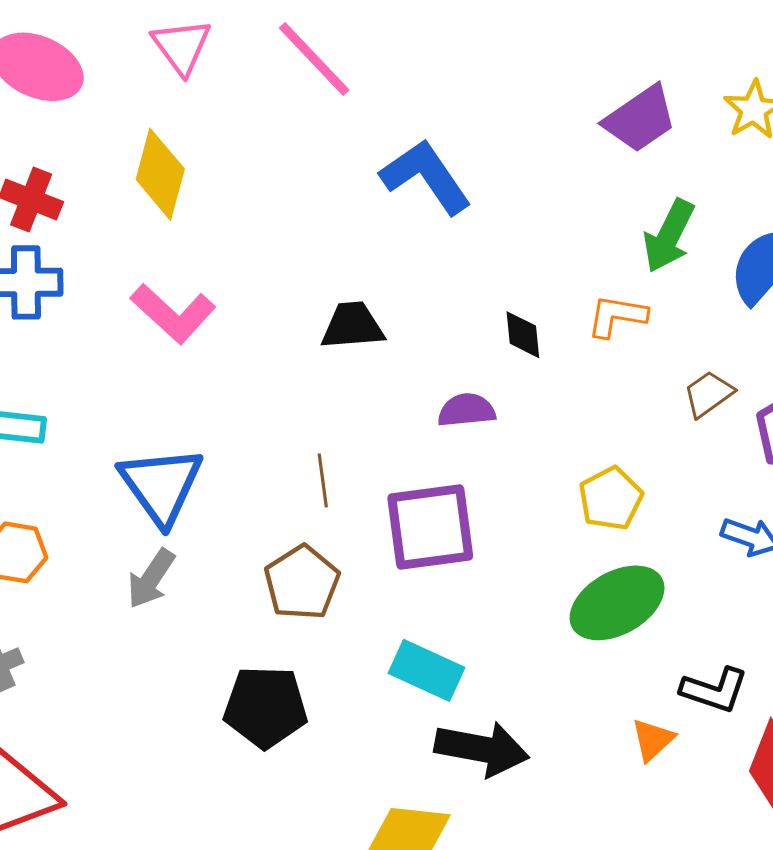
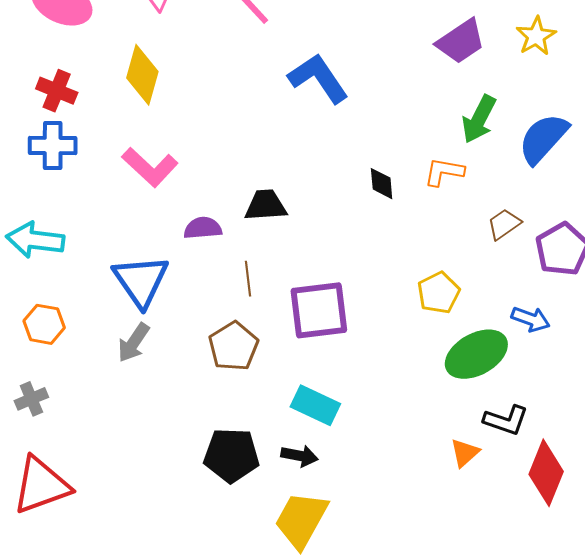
black trapezoid: (352, 326) -> (266, 205), moved
purple semicircle: (467, 410) -> (203, 228), moved
green ellipse: (617, 603) -> (476, 354), moved
black pentagon: (265, 707) -> (231, 455), moved
black arrow: (482, 749) -> (299, 456), moved, size x0.6

